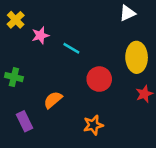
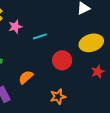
cyan line: (71, 48) -> (40, 36), turned -48
yellow ellipse: (137, 57) -> (91, 43), turned 75

